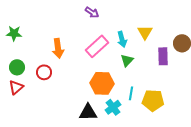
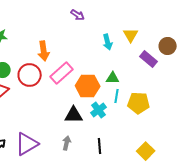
pink rectangle: (97, 46) -> (62, 73), moved
purple rectangle: (163, 56) -> (149, 59), turned -48
green triangle: (127, 60) -> (113, 78), moved, turned 48
red circle: (44, 72) -> (30, 75), size x1.5

